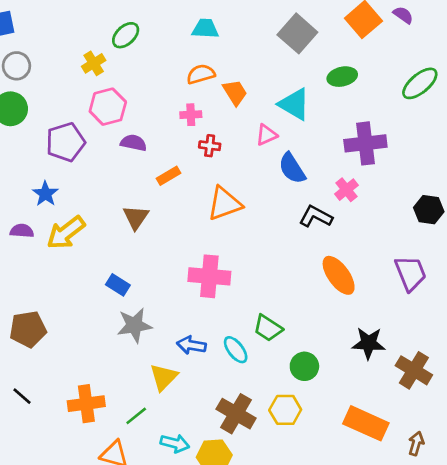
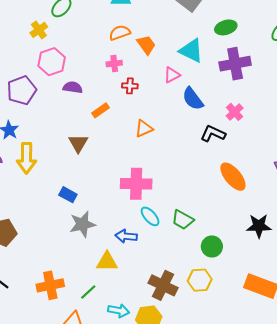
purple cross: (365, 143) -> (235, 64), moved
orange triangle: (224, 204) -> (144, 129), size x0.7
yellow arrow: (66, 233) -> (27, 158), turned -48
cyan ellipse: (236, 350) -> (150, 216), moved
yellow triangle: (164, 377) -> (107, 262), turned 50

